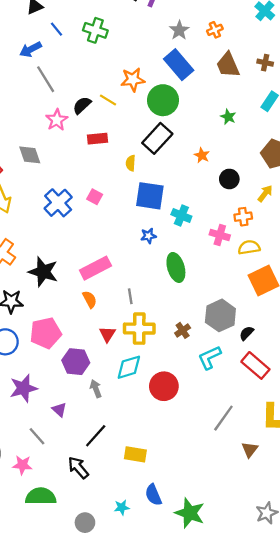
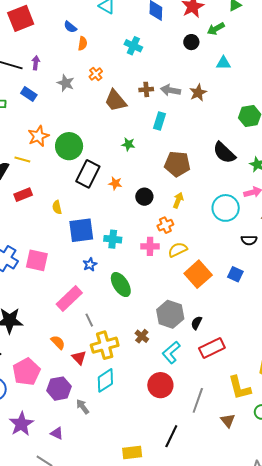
blue rectangle: (179, 65) -> (29, 94), moved, size x0.6
black rectangle: (157, 138) -> (88, 174), moved
pink square: (95, 197) -> (37, 260), moved, size x1.6
pink rectangle: (95, 268) -> (69, 298), moved
orange semicircle: (90, 299) -> (58, 342), moved
red rectangle: (255, 365) -> (212, 348), turned -50
red circle: (164, 386) -> (160, 385), moved
black line: (96, 436) -> (171, 436), moved

